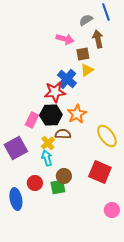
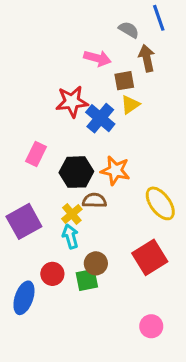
gray semicircle: (86, 20) -> (129, 30), turned 64
red star: (55, 92) -> (72, 102), moved
orange star: (77, 114) -> (115, 171), turned -30
pink rectangle: (32, 120) -> (36, 154), moved
red square: (100, 172) -> (150, 257), turned 35
blue ellipse: (16, 199) -> (24, 298), turned 30
pink circle: (112, 210) -> (151, 326), moved

